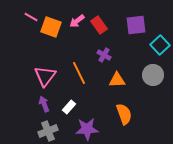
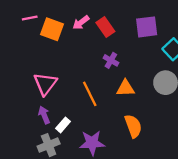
pink line: (31, 17) -> (30, 18), turned -40
orange line: (79, 73) -> (90, 94), moved
white rectangle: (69, 107) -> (63, 125), moved

